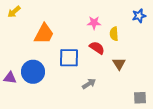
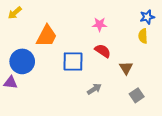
yellow semicircle: (114, 34) -> (143, 36), moved
blue circle: (33, 72) -> (22, 61), moved
gray square: (140, 98) -> (137, 95), moved, turned -32

